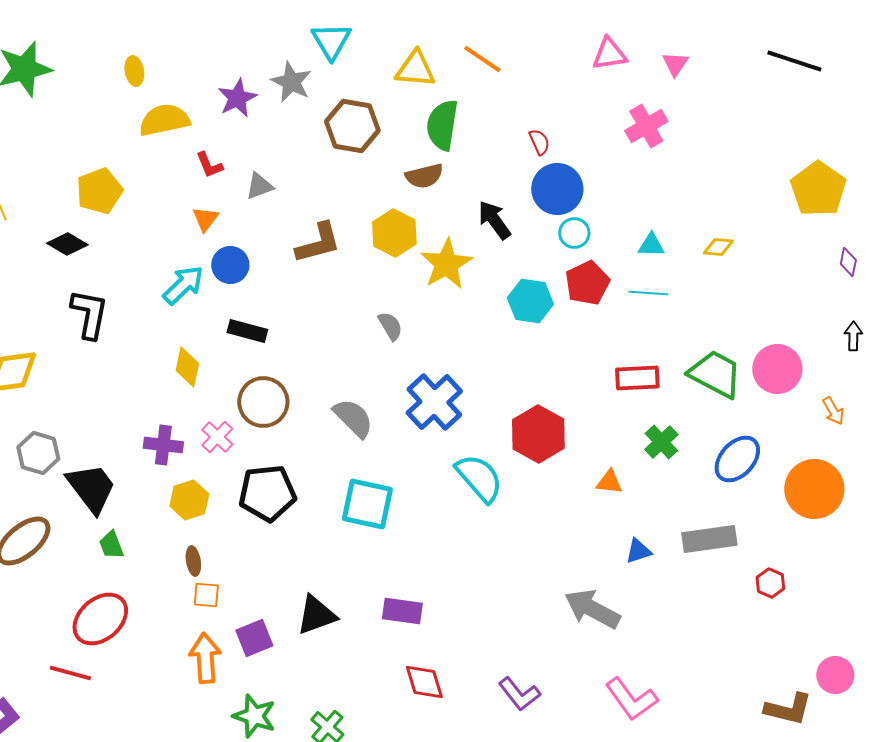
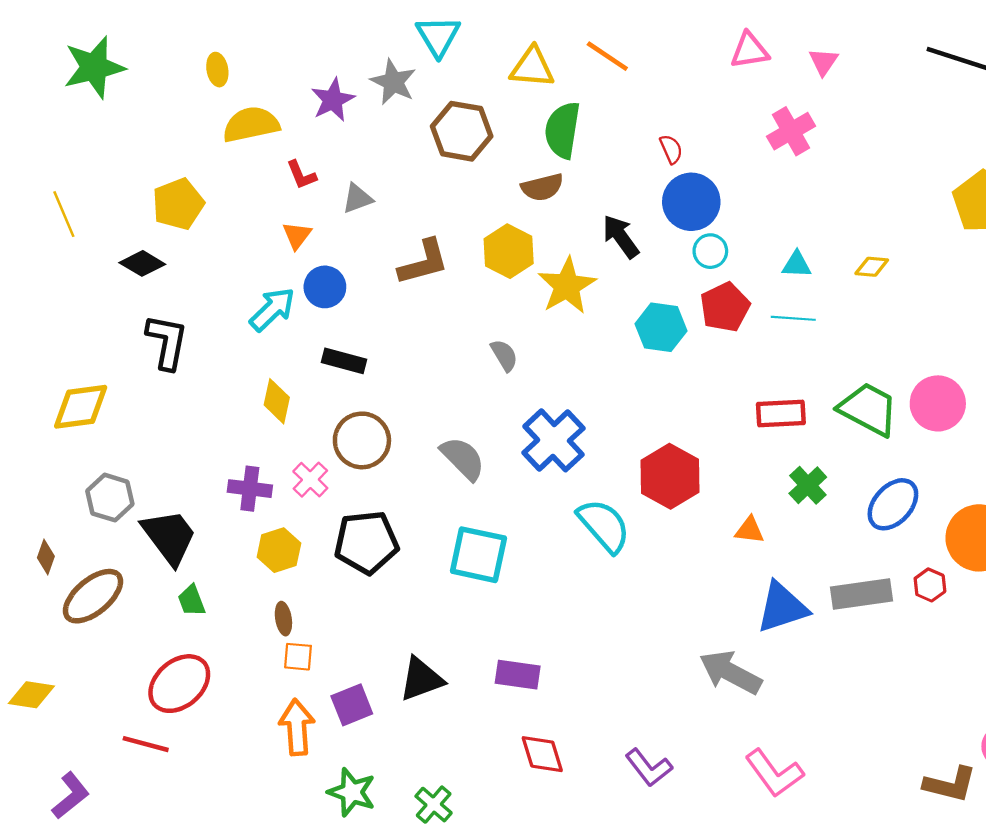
blue triangle: (638, 551) -> (782, 607), size x1.8
red hexagon: (770, 583) -> (930, 585), moved

